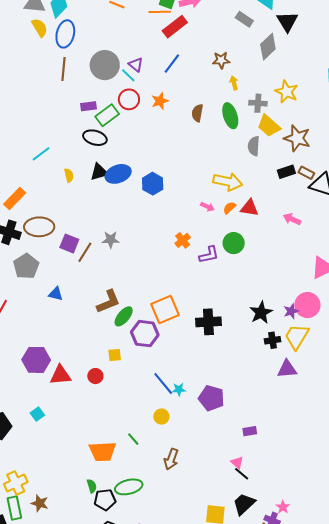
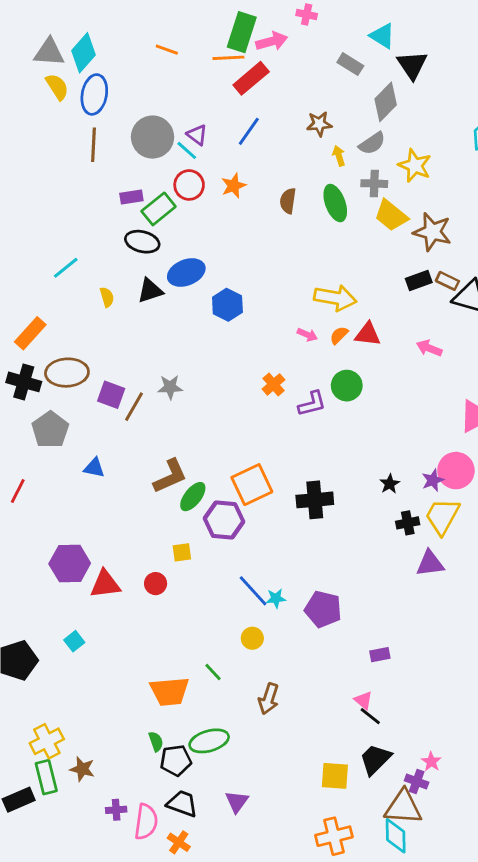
gray semicircle: (254, 146) -> (372, 143), moved, turned -126
blue ellipse: (118, 174) -> (186, 273), moved
black star: (261, 313) -> (390, 484), size x0.6

